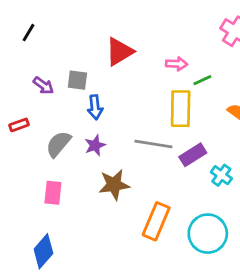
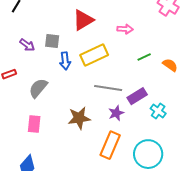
green line: (202, 80) -> (144, 57), moved
yellow rectangle: (181, 109) -> (94, 55), moved, turned 64
purple star: (95, 145) -> (116, 113), moved

